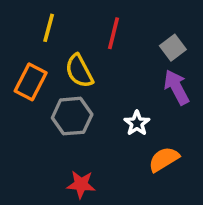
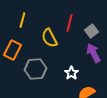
red line: (113, 33) -> (69, 23), moved
yellow semicircle: (79, 71) -> (49, 38), moved

